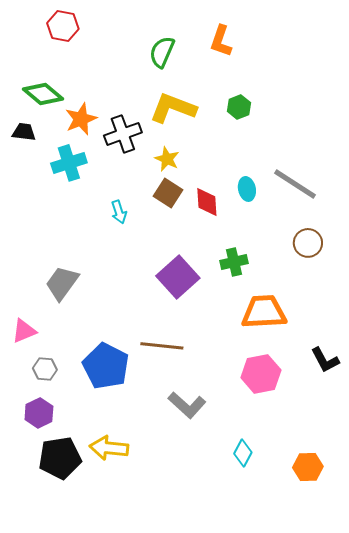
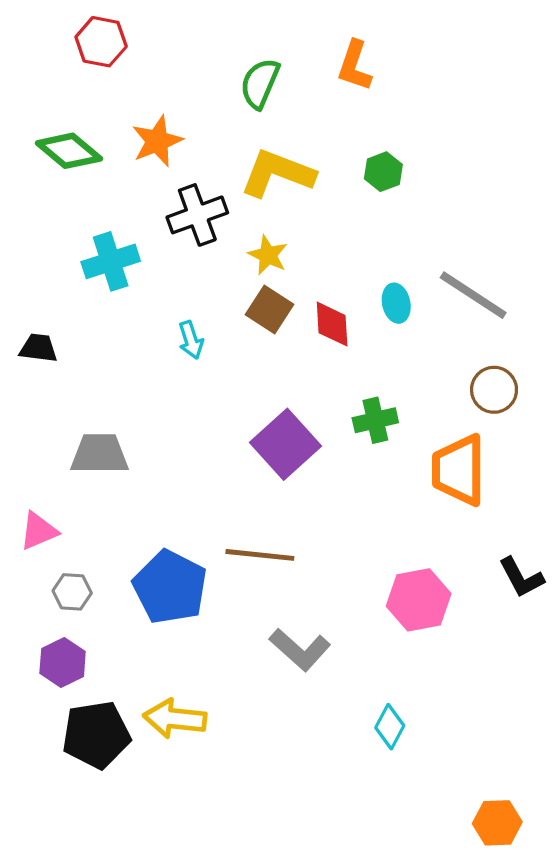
orange star: (81, 119) -> (157, 141), moved
black trapezoid: (24, 132) -> (39, 348), moved
gray trapezoid: (62, 283) -> (99, 454), turned 54
orange trapezoid: (264, 312) -> (459, 470), moved, turned -87
orange hexagon: (308, 467) -> (497, 823), moved

